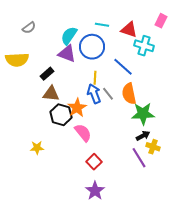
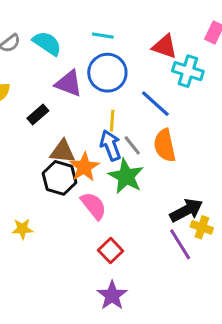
cyan line: (102, 25) -> (103, 36), moved
cyan semicircle: (69, 36) -> (47, 43), moved, turned 90
brown triangle: (51, 94) -> (63, 152), moved
green star: (143, 114) -> (126, 176), moved, turned 30
black arrow: (143, 136) -> (186, 210), size x1.5

